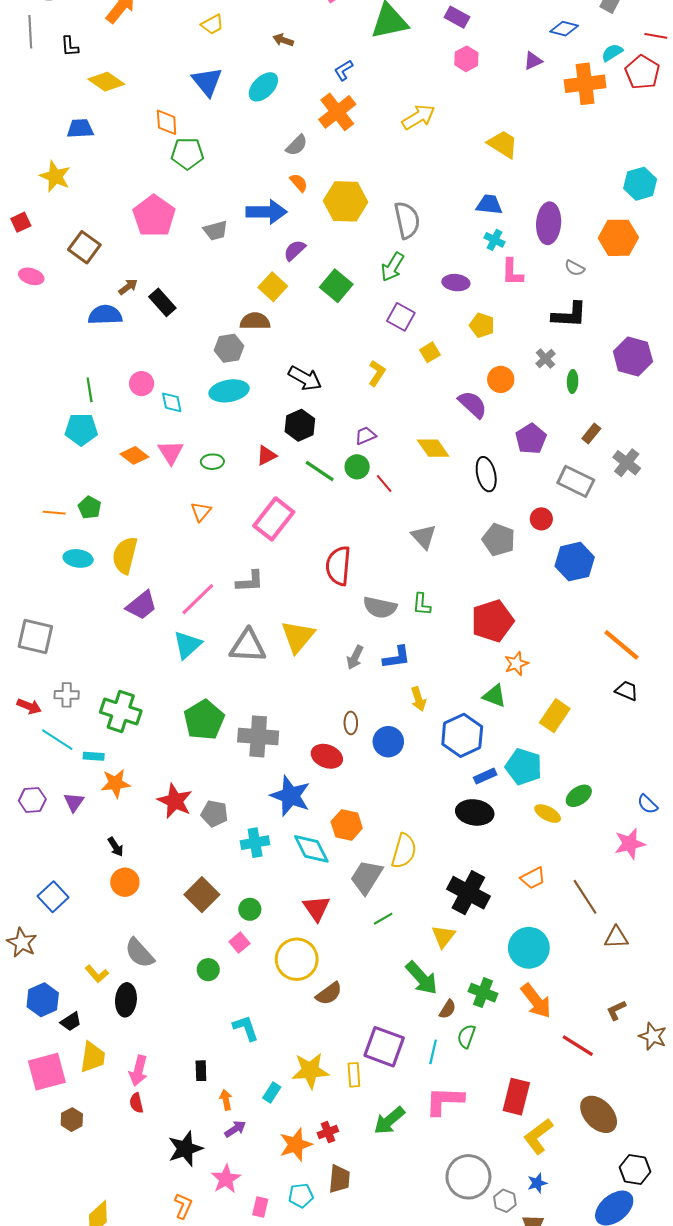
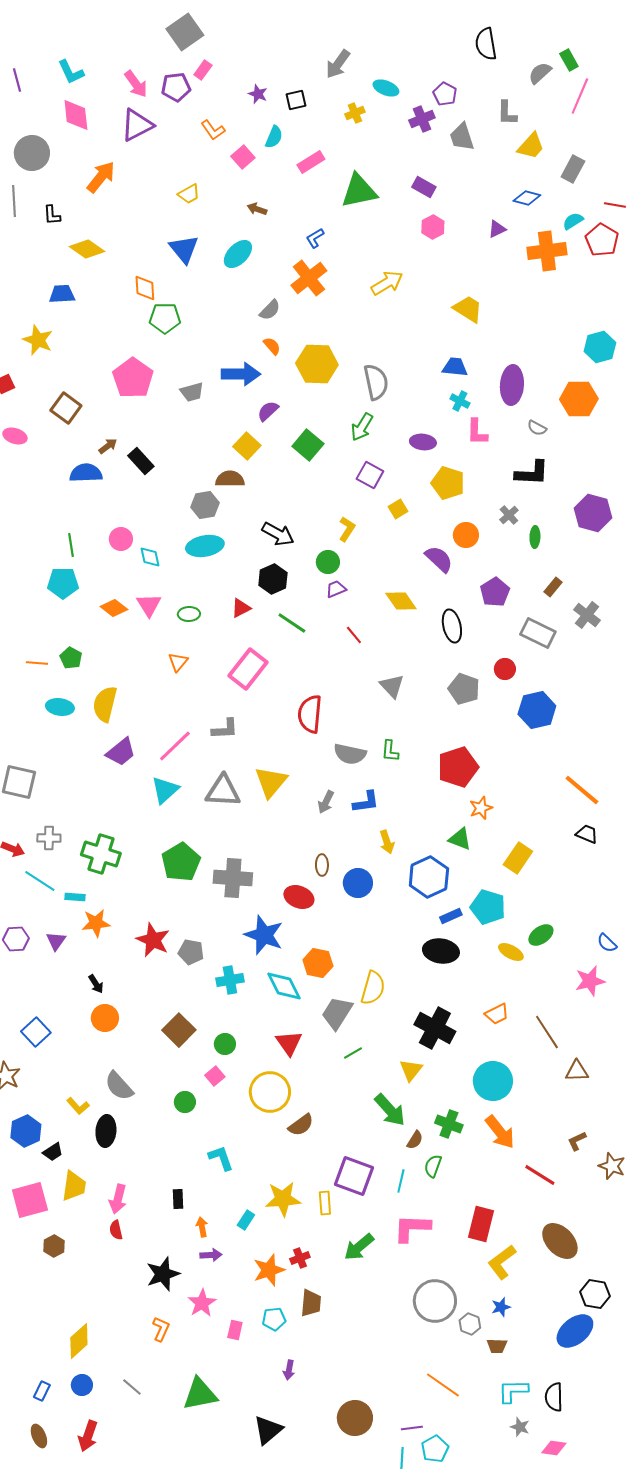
yellow pentagon: (482, 325) -> (448, 483), size x1.4
green circle: (357, 467) -> (328, 562), moved
purple arrow: (235, 1129) -> (211, 1255), turned 30

